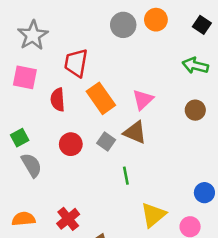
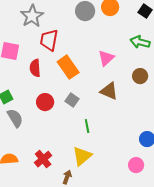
gray star: (33, 35) -> (32, 16), moved
pink triangle: (143, 100) -> (106, 58), moved
brown triangle: (135, 132) -> (109, 91), moved
yellow triangle: (153, 215) -> (82, 156), moved

